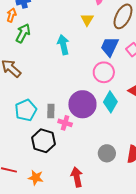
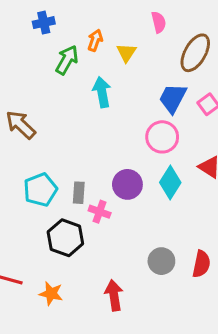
orange arrow: (11, 15) -> (95, 40), moved
yellow triangle: (87, 20) -> (126, 53), moved
green arrow: (23, 33) -> (67, 60), moved
purple circle: (82, 104) -> (127, 184), size x0.7

